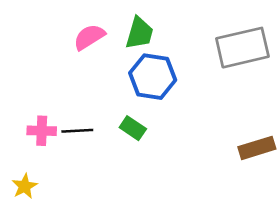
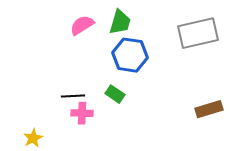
pink cross: (42, 131) -> (82, 113), moved

